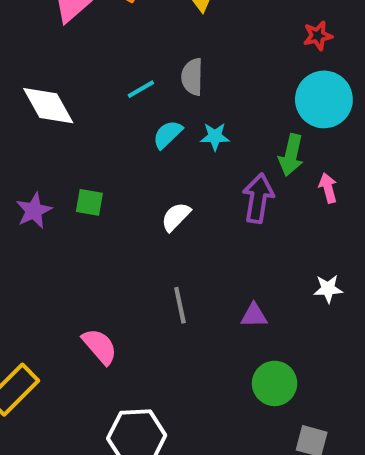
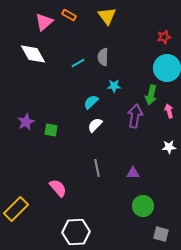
white diamond: (48, 106) -> (33, 54), moved
cyan semicircle: (168, 134) -> (91, 102), moved
green square: (89, 202) -> (51, 130), moved
white star: (328, 289) -> (169, 147), moved

